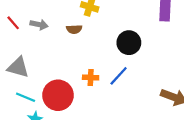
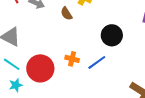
brown semicircle: (74, 29) -> (66, 14), turned 48

